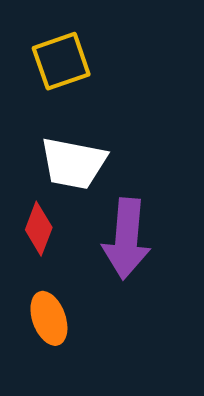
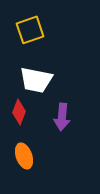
purple arrow: (126, 239) -> (62, 117), size x0.7

